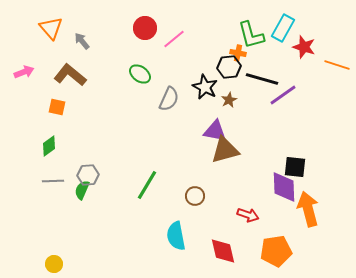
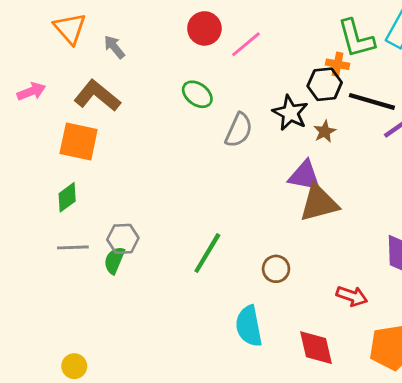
orange square: (57, 107) -> (79, 142), size x1.6

